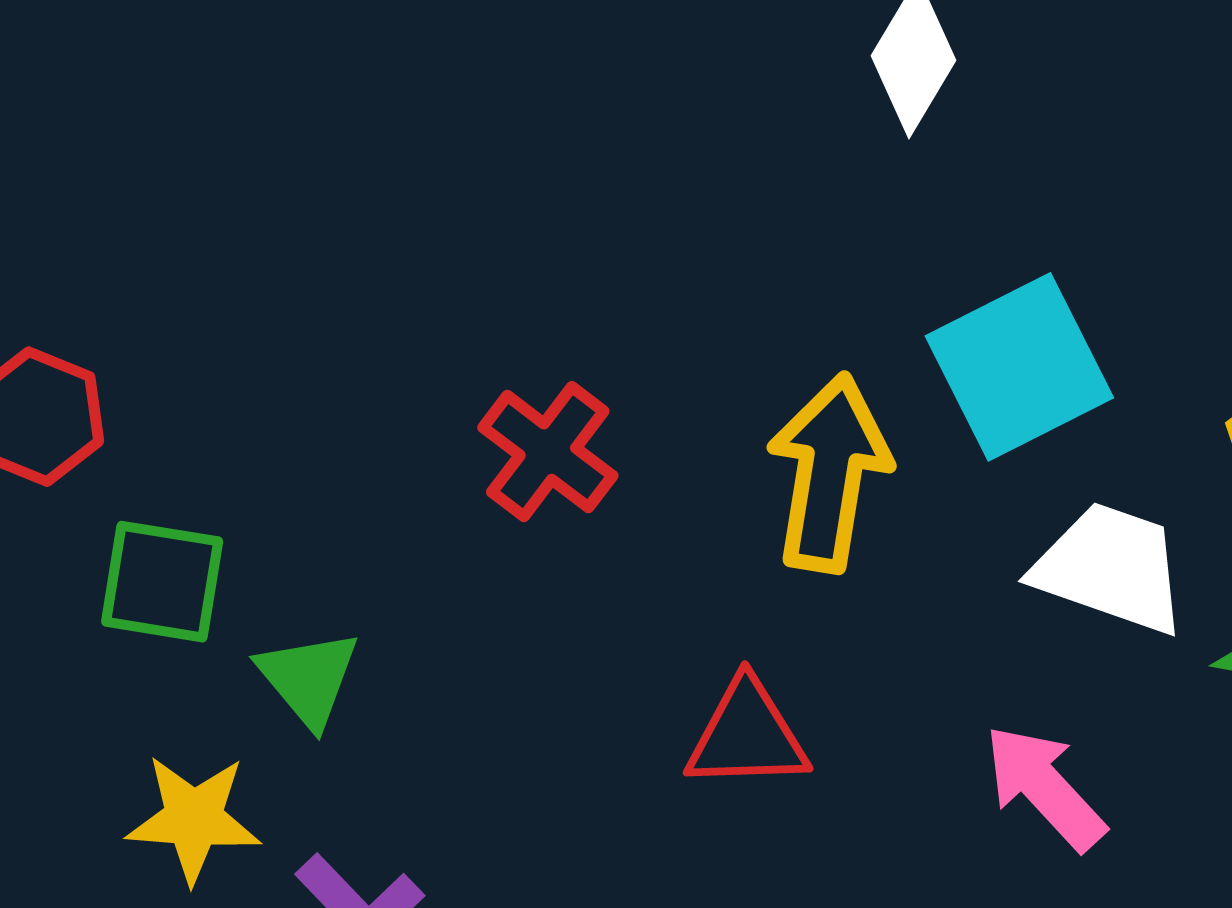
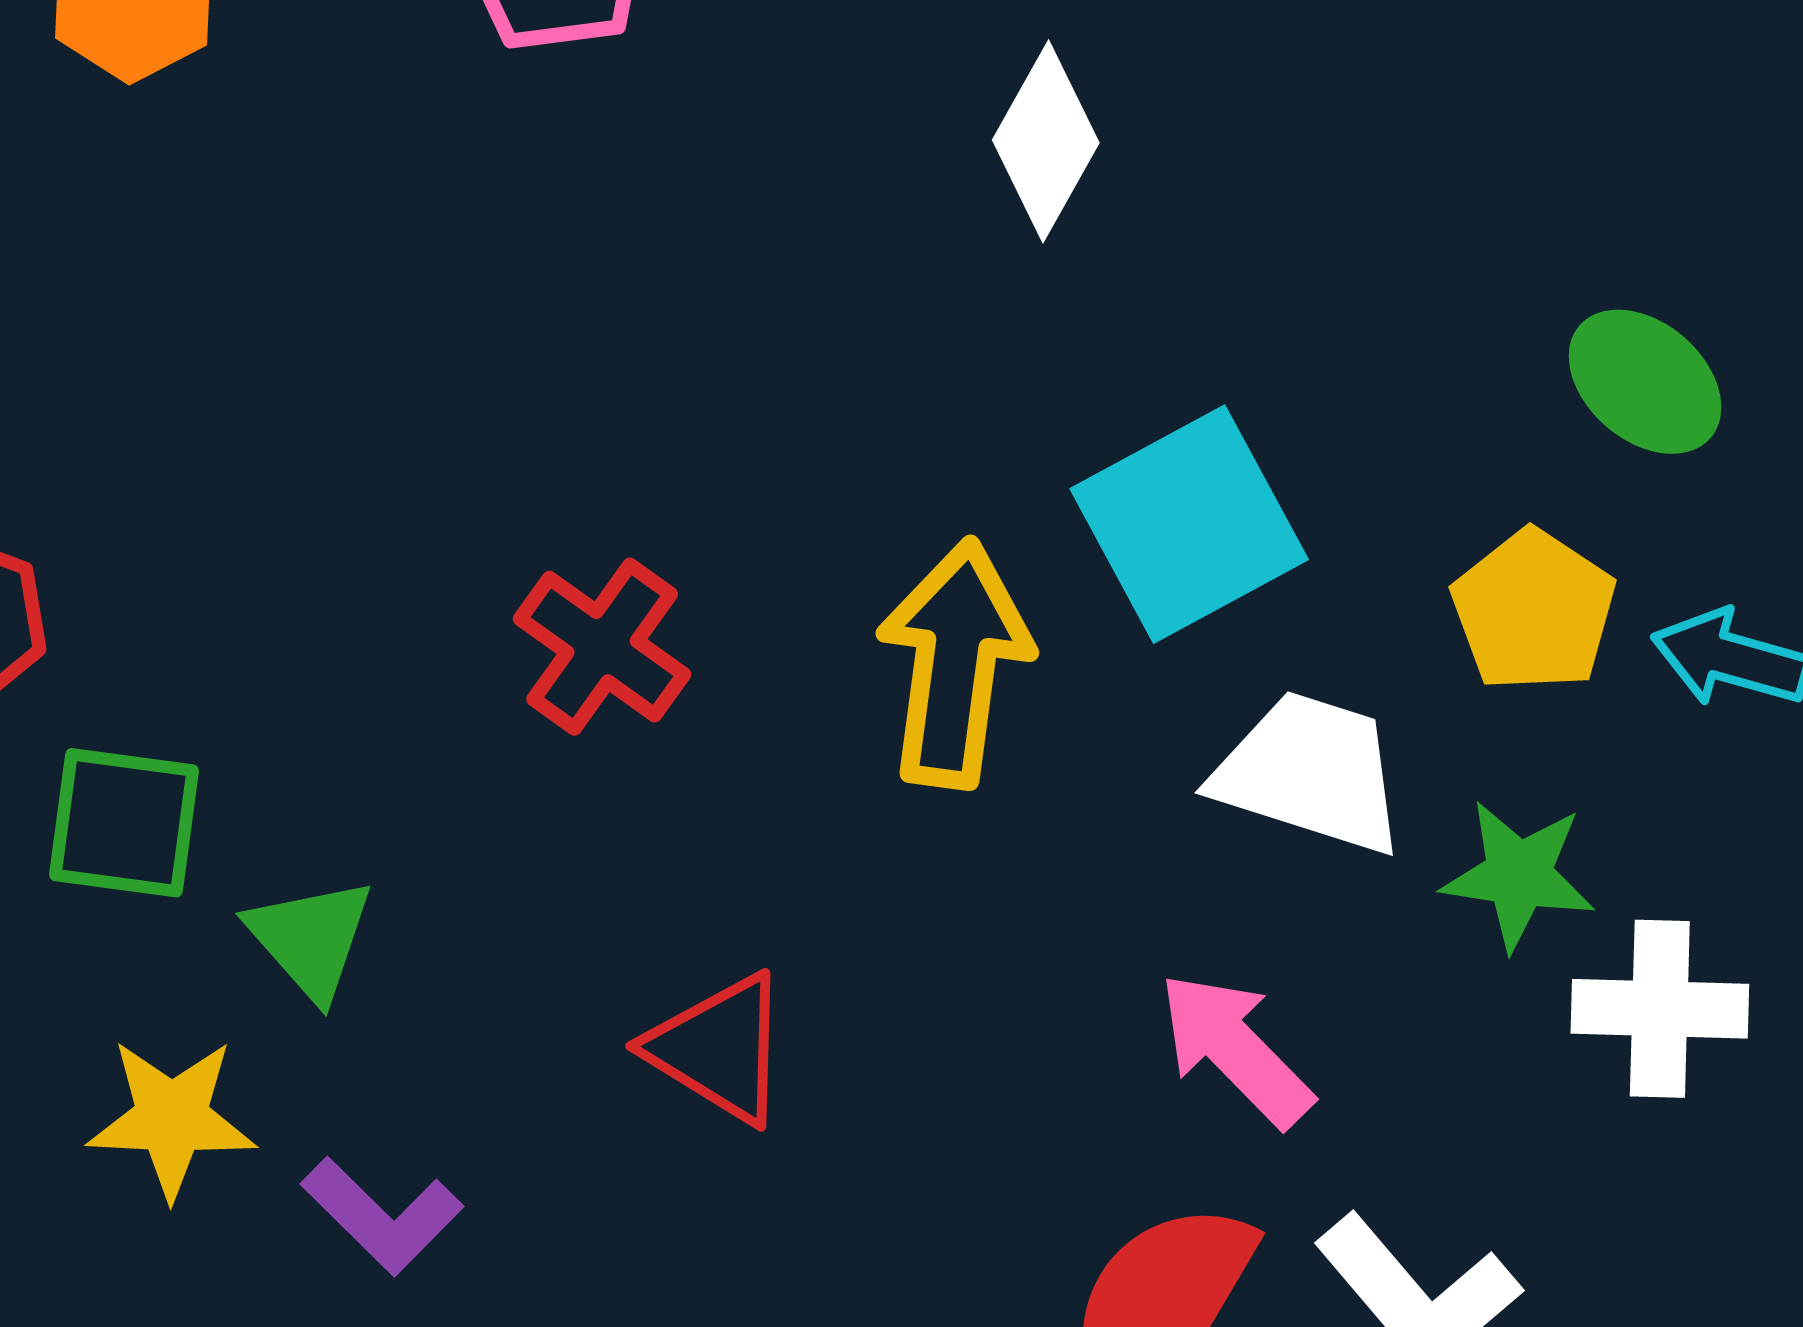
red triangle: (747, 735) -> (719, 1049), moved, turned 35

